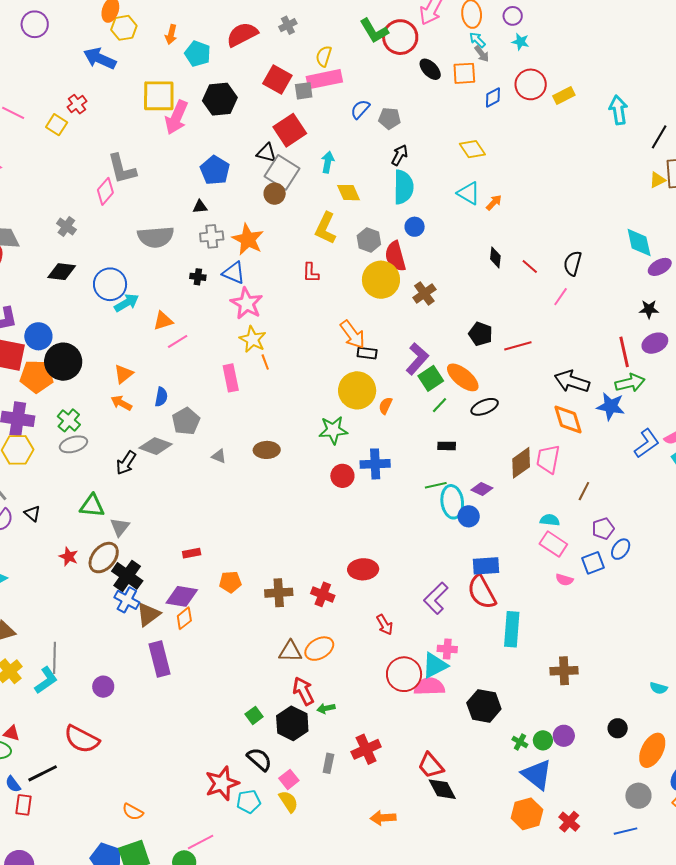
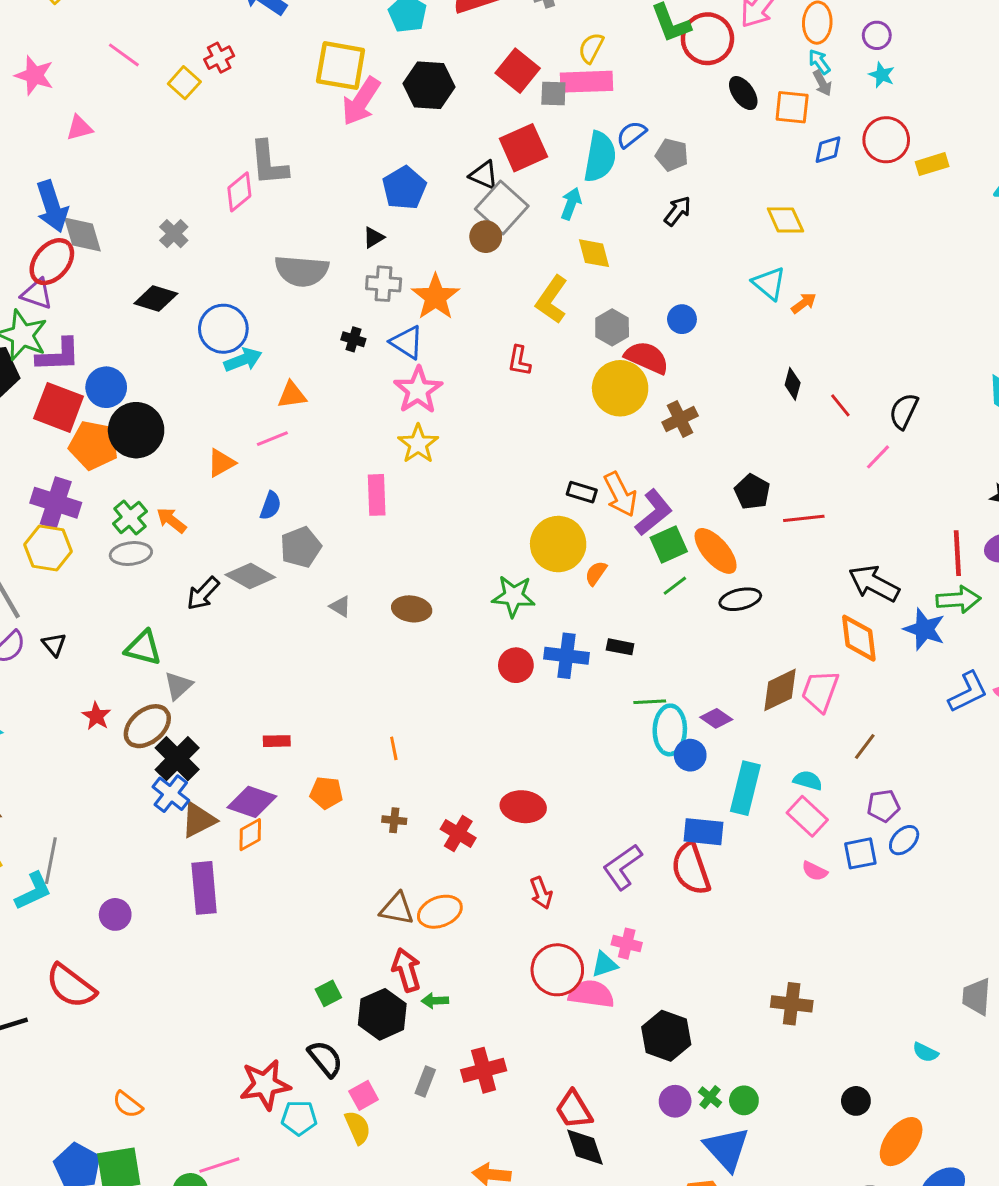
cyan semicircle: (403, 187) -> (600, 157), moved
black triangle: (200, 207) -> (374, 237), turned -35
red semicircle: (395, 256) -> (647, 358), turned 120
orange arrow: (353, 335) -> (620, 494), moved
pink line: (178, 341) -> (272, 439), moved
orange line: (265, 362) -> (394, 748), moved
orange arrow: (121, 403) -> (171, 520), moved
black rectangle: (447, 446) -> (620, 647), moved
brown cross: (279, 593) -> (394, 820), size x0.6
cyan rectangle: (512, 629) -> (745, 788), moved
cyan triangle: (435, 665) -> (604, 964), size x0.7
purple circle: (564, 736) -> (675, 1101), moved

